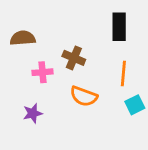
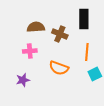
brown semicircle: (23, 38) -> (36, 27), moved
brown cross: (74, 58) -> (60, 34), moved

